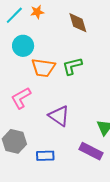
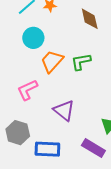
orange trapezoid: (43, 68) -> (52, 61), turned 120
blue rectangle: (45, 156) -> (47, 149), size x1.4

